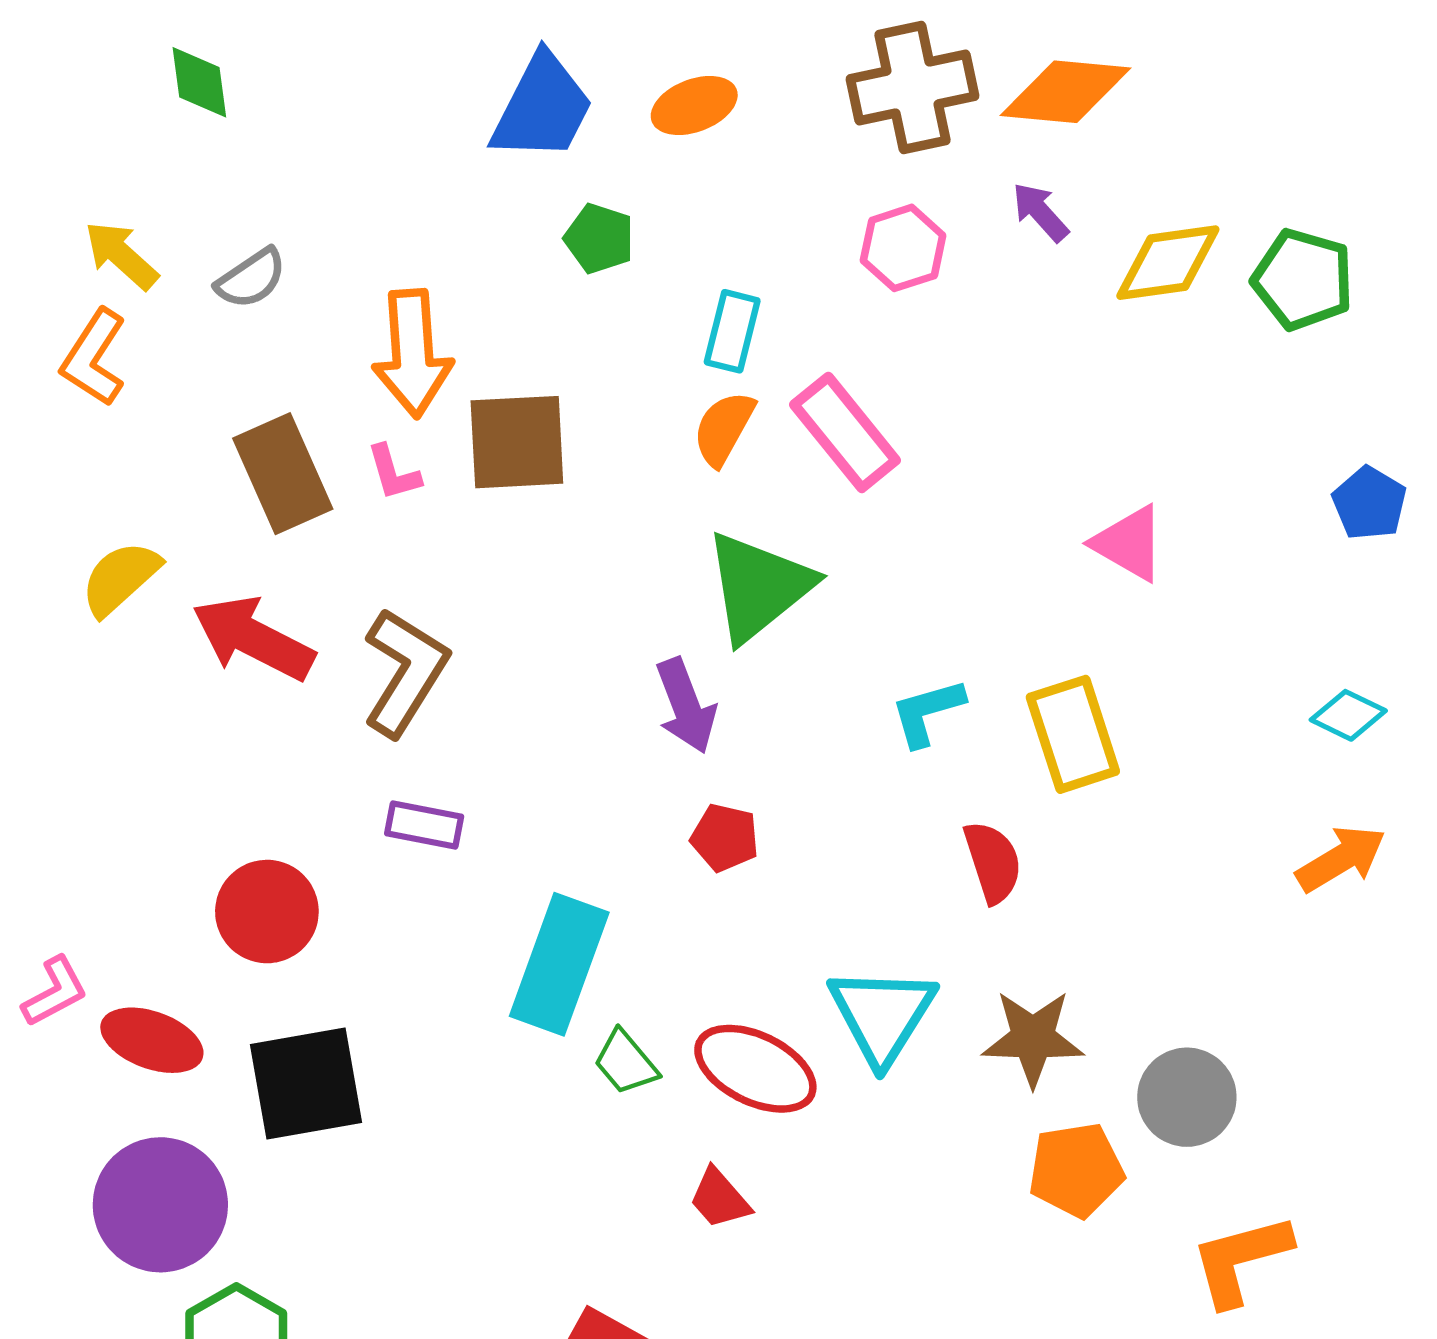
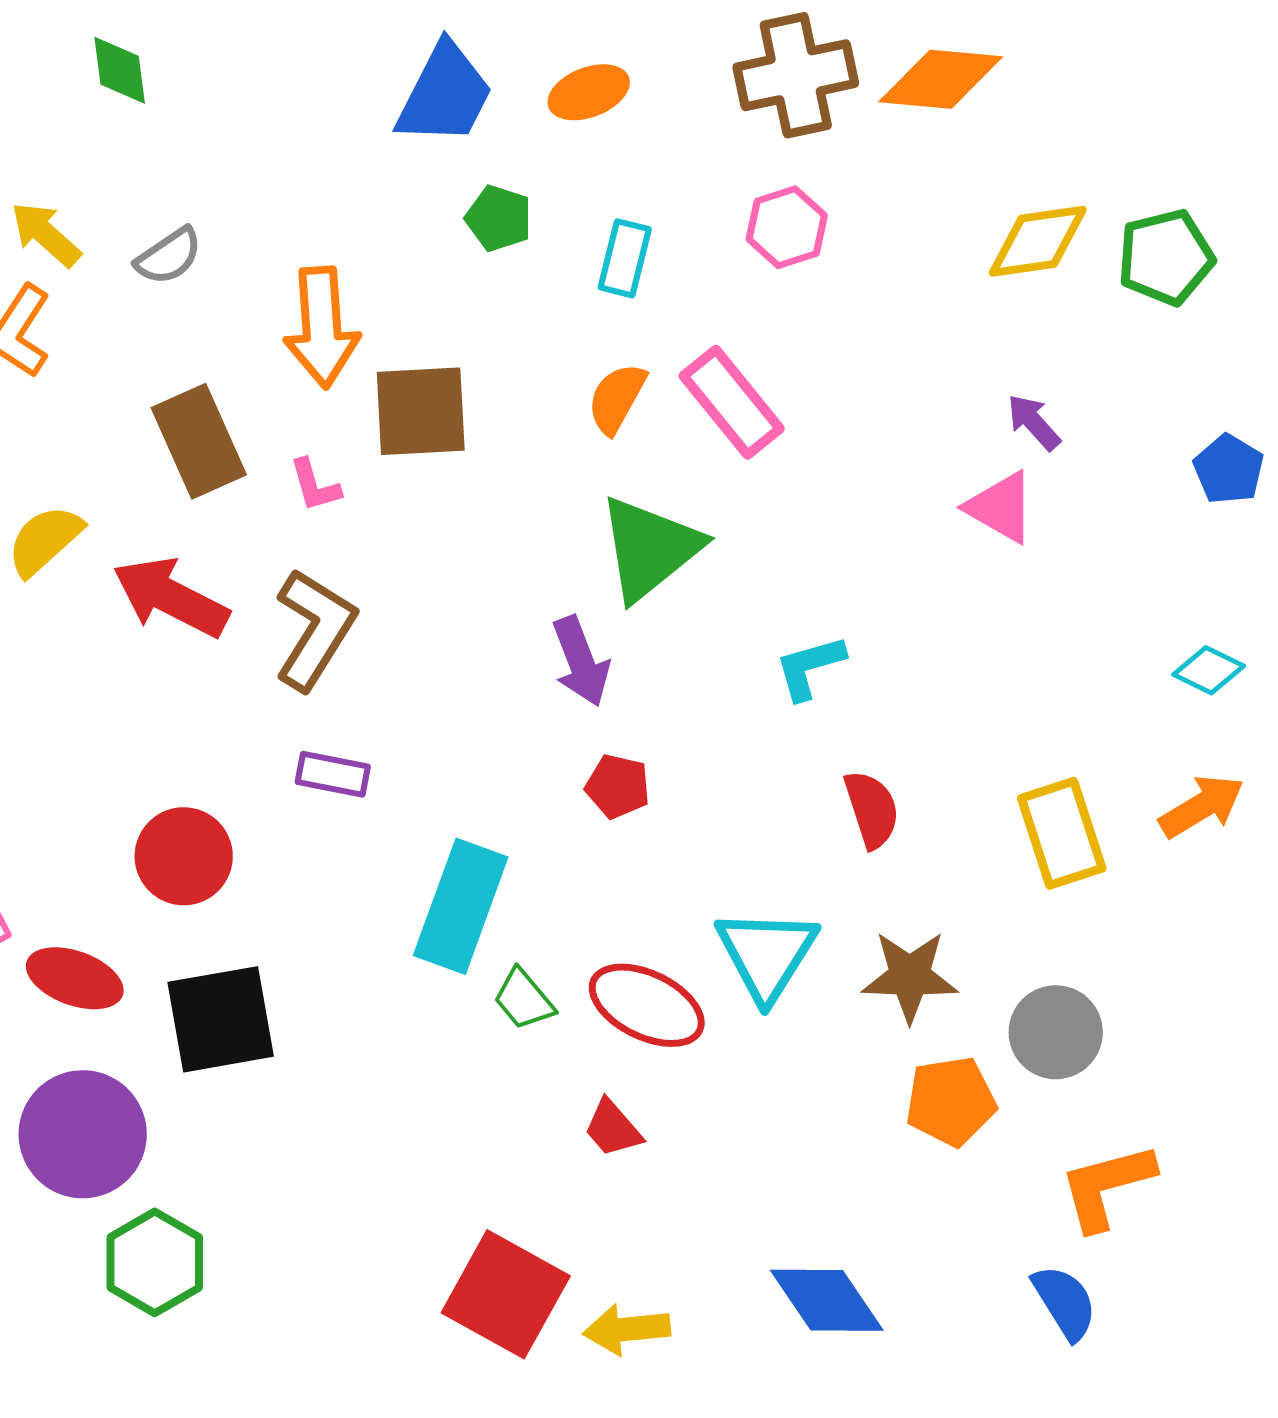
purple arrow: (1040, 212) -> (1034, 422), moved
green pentagon: (1303, 280) -> (1166, 257), turned -30
cyan rectangle: (732, 331) -> (625, 258), moved
pink L-shape: (394, 473) -> (315, 485), moved
yellow rectangle: (1073, 734) -> (1062, 833), moved

